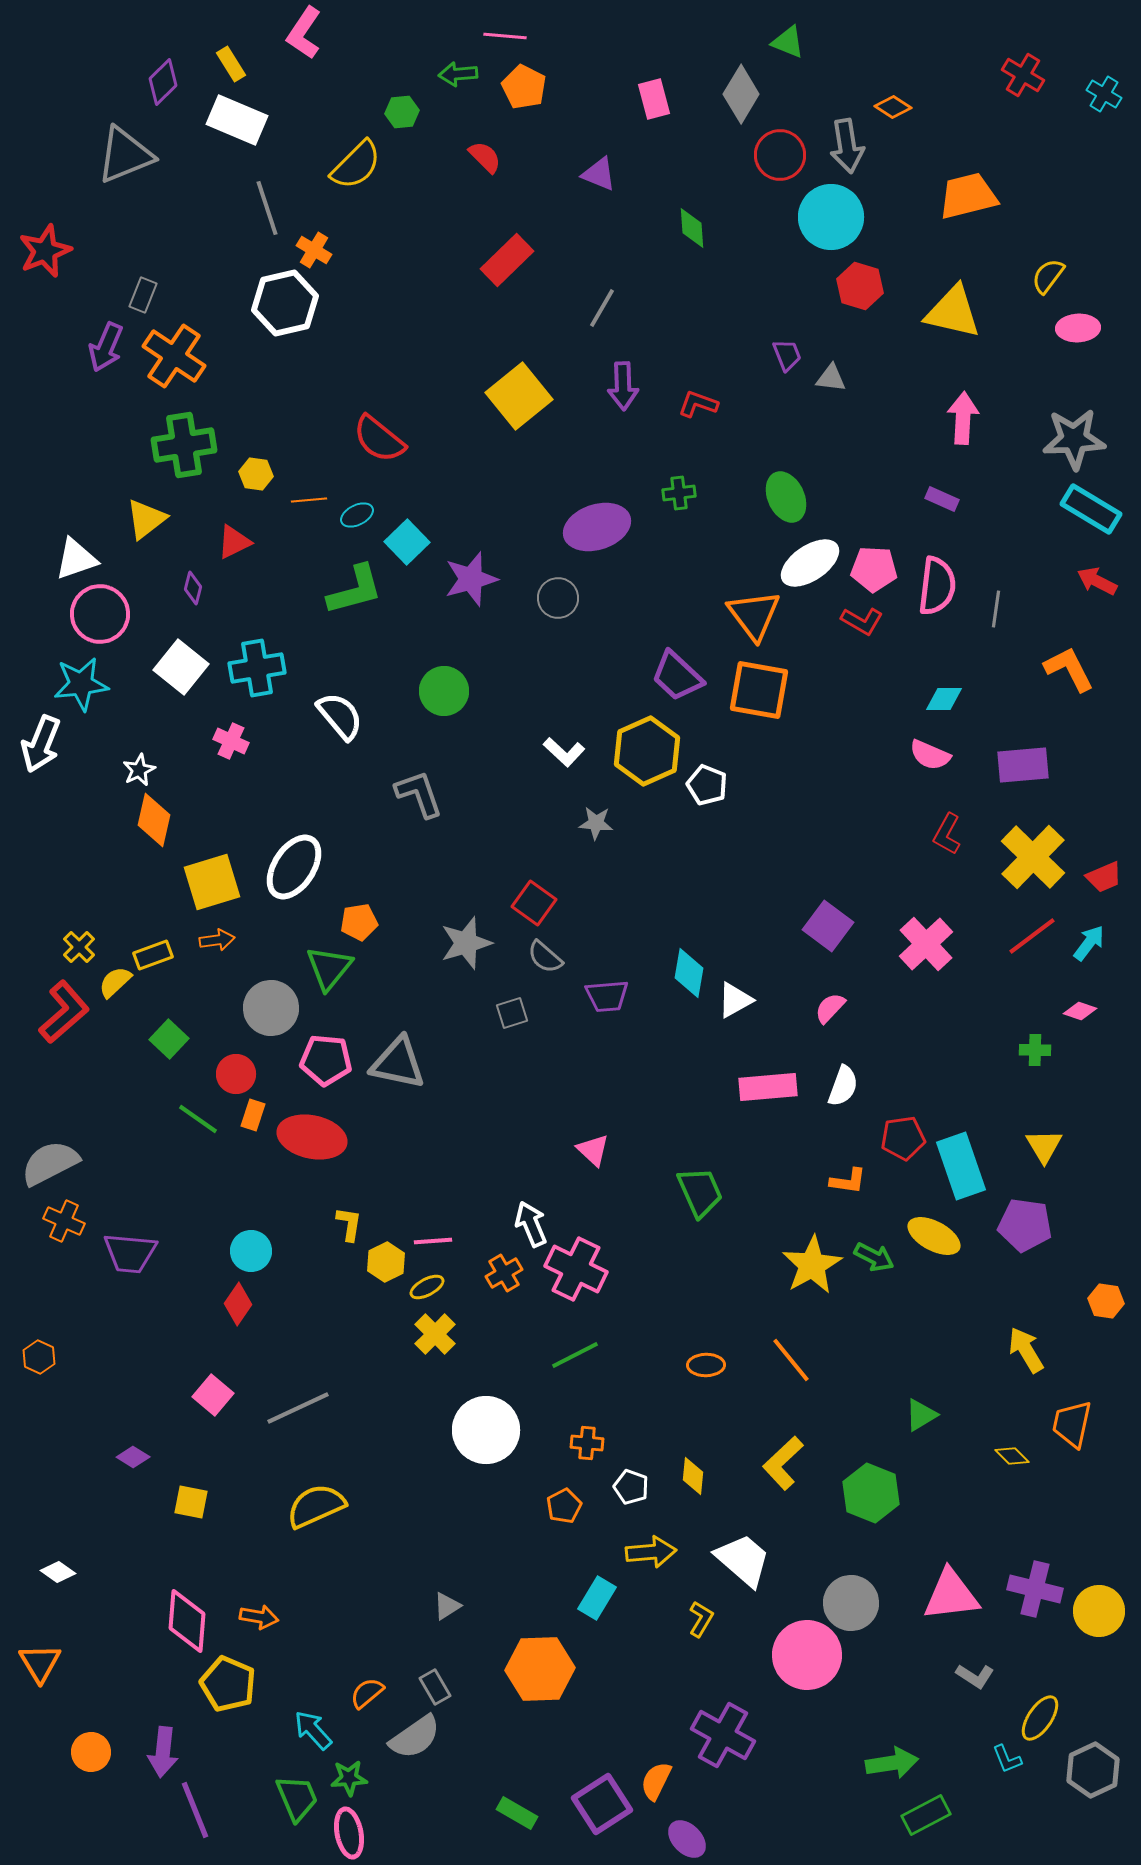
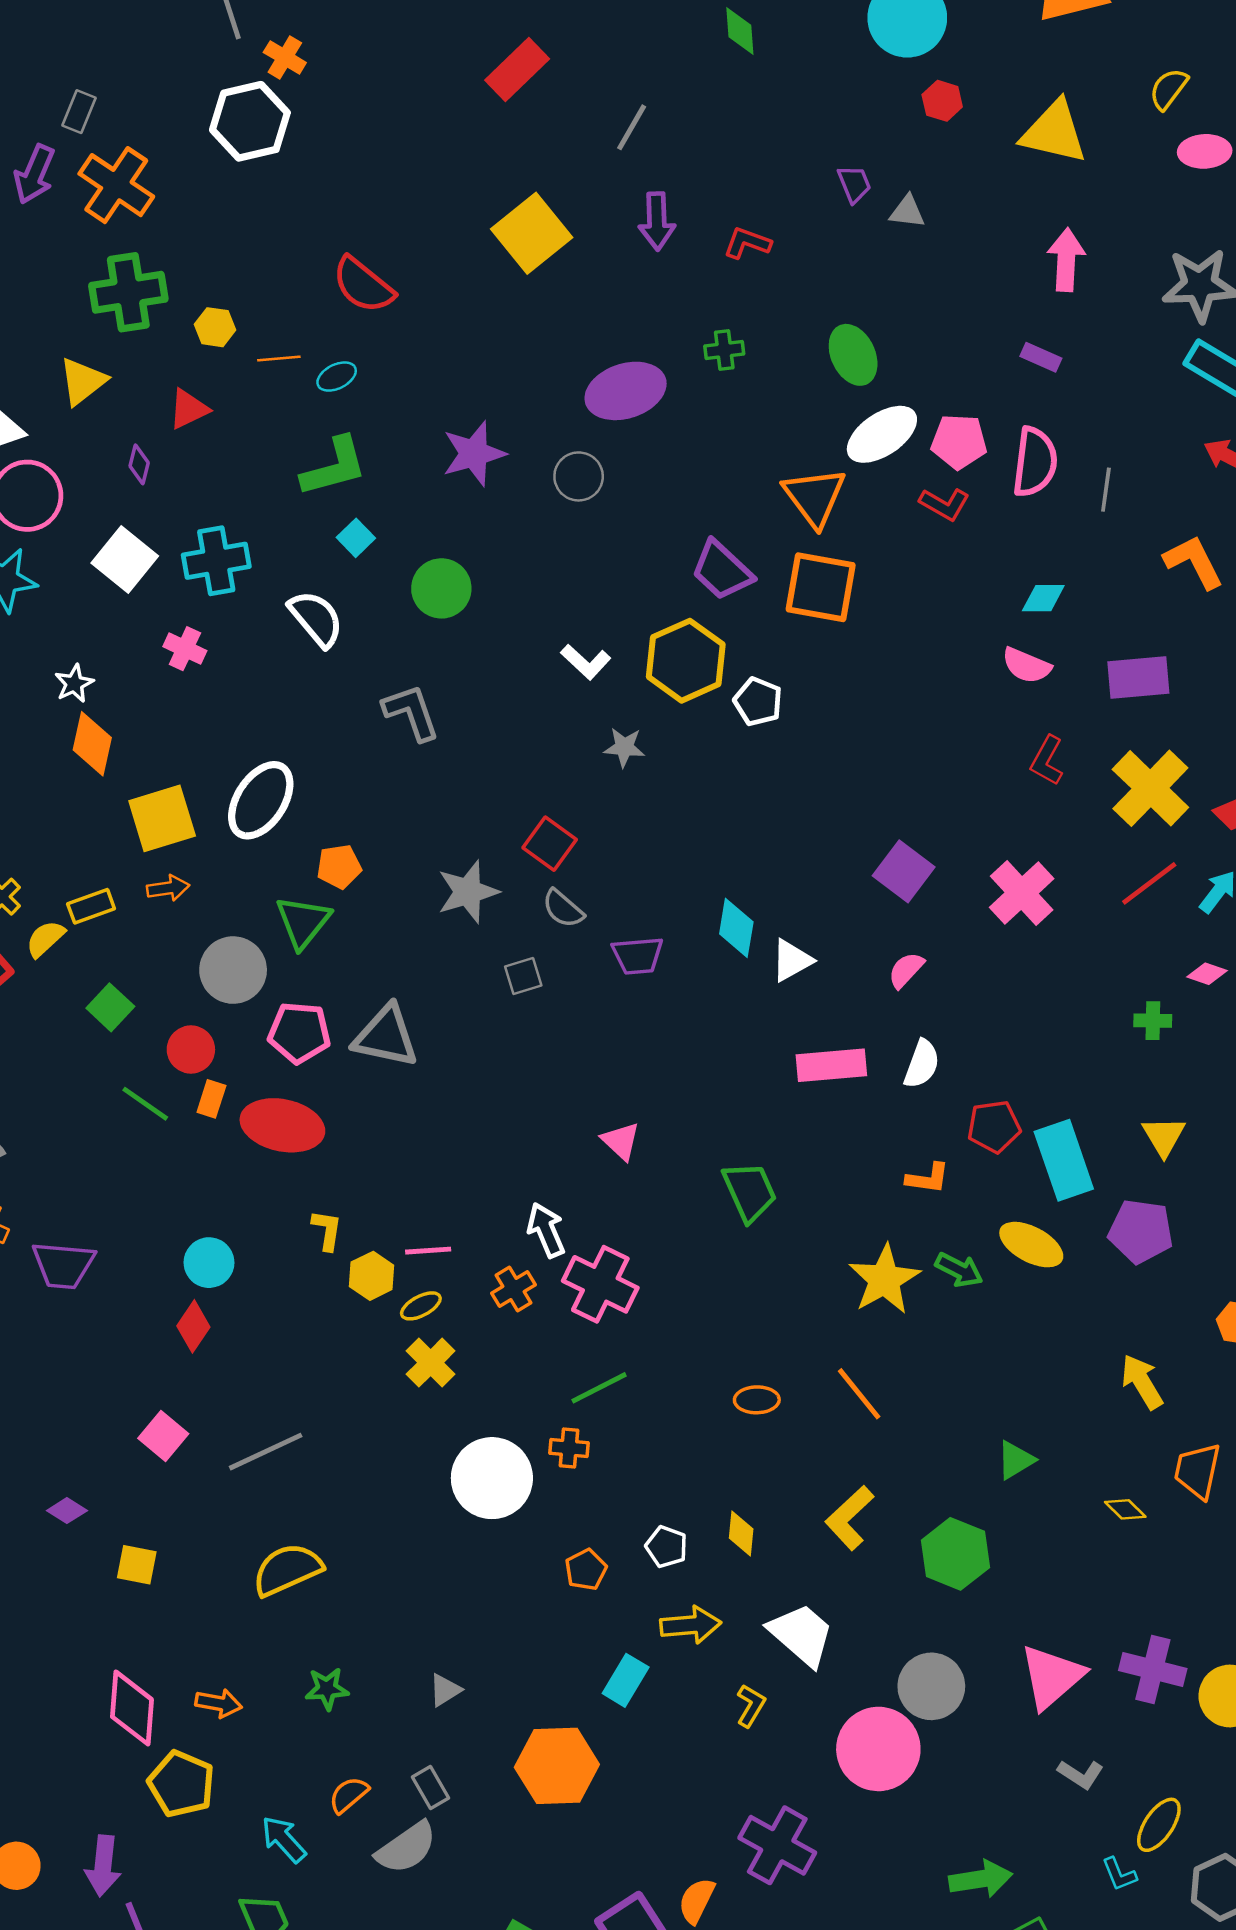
red hexagon: (860, 286) -> (942, 101), size x0.7
cyan square: (407, 542) -> (356, 538), moved, size x0.7
orange cross: (587, 1443) -> (569, 1448), moved
pink triangle: (951, 1595) -> (1052, 1677), turned -34
green star: (349, 1778) -> (327, 1689), moved

